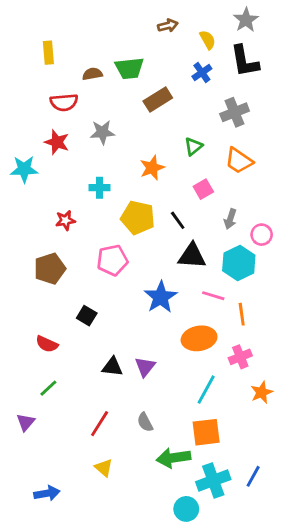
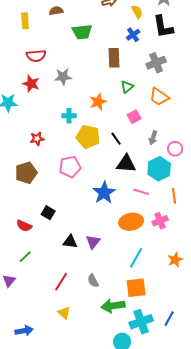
brown semicircle: (92, 74) -> (56, 11), moved
brown rectangle: (158, 100) -> (114, 58), moved, turned -60
cyan cross: (100, 188) -> (69, 116), moved
orange line: (242, 314) -> (174, 196), moved
black square: (87, 316) -> (48, 213), moved
pink cross: (240, 357) -> (160, 221), moved

